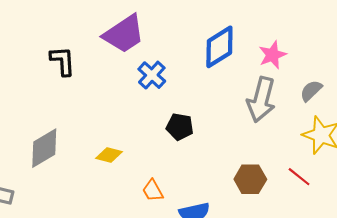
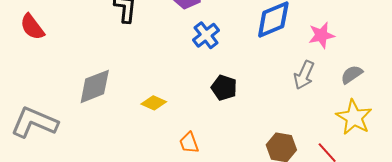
gray arrow: (261, 100) -> (304, 75), size x0.7

